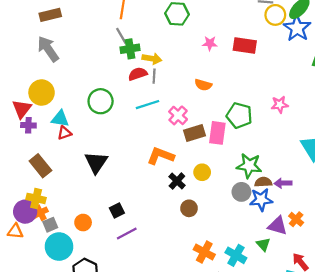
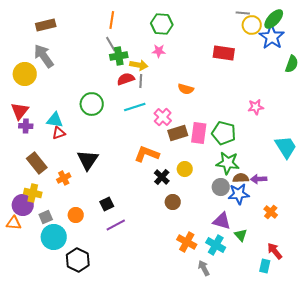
pink star: (210, 43) -> (159, 51), moved
yellow circle: (42, 93) -> (25, 74), moved
green pentagon: (239, 115) -> (224, 133), moved
orange cross: (40, 213) -> (64, 178), moved
purple triangle: (278, 226) -> (222, 221), moved

